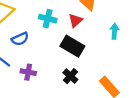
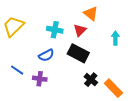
blue semicircle: (20, 39) -> (46, 55), moved
black cross: (70, 76) -> (91, 80), moved

